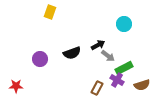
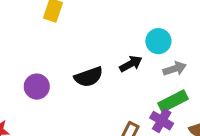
cyan circle: (124, 24) -> (158, 41), moved
gray arrow: (108, 56) -> (175, 69), moved, turned -56

